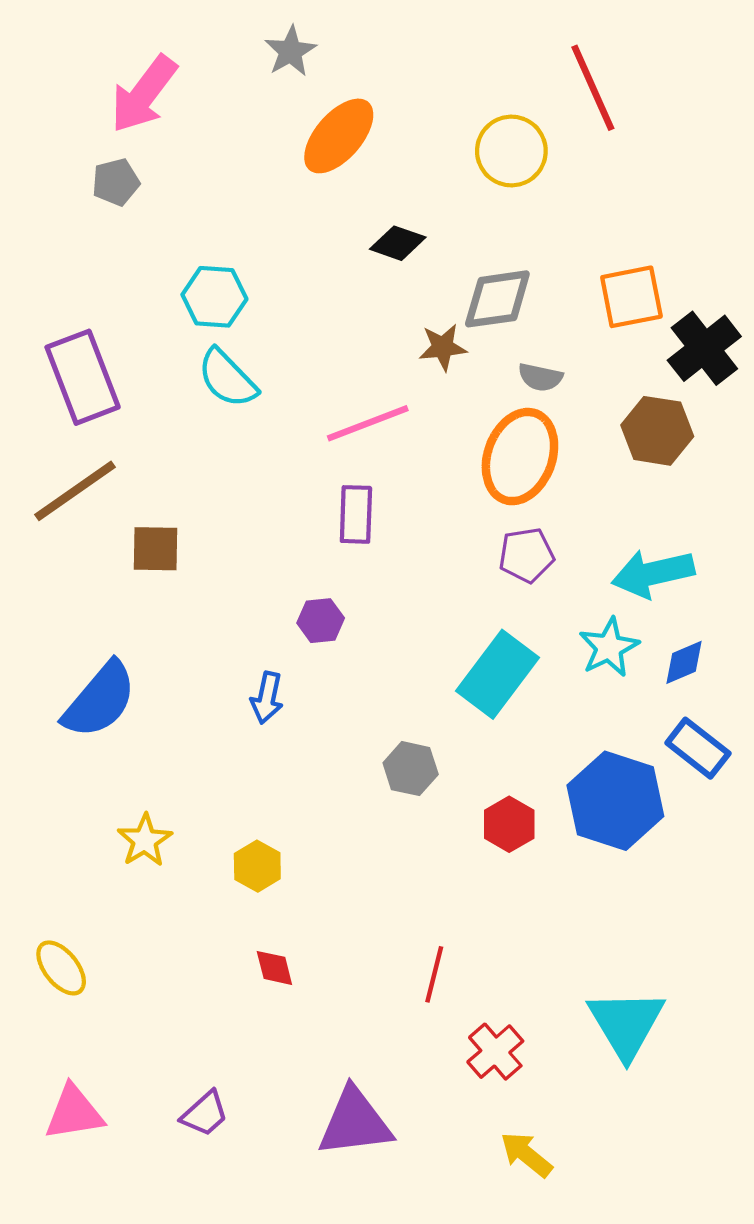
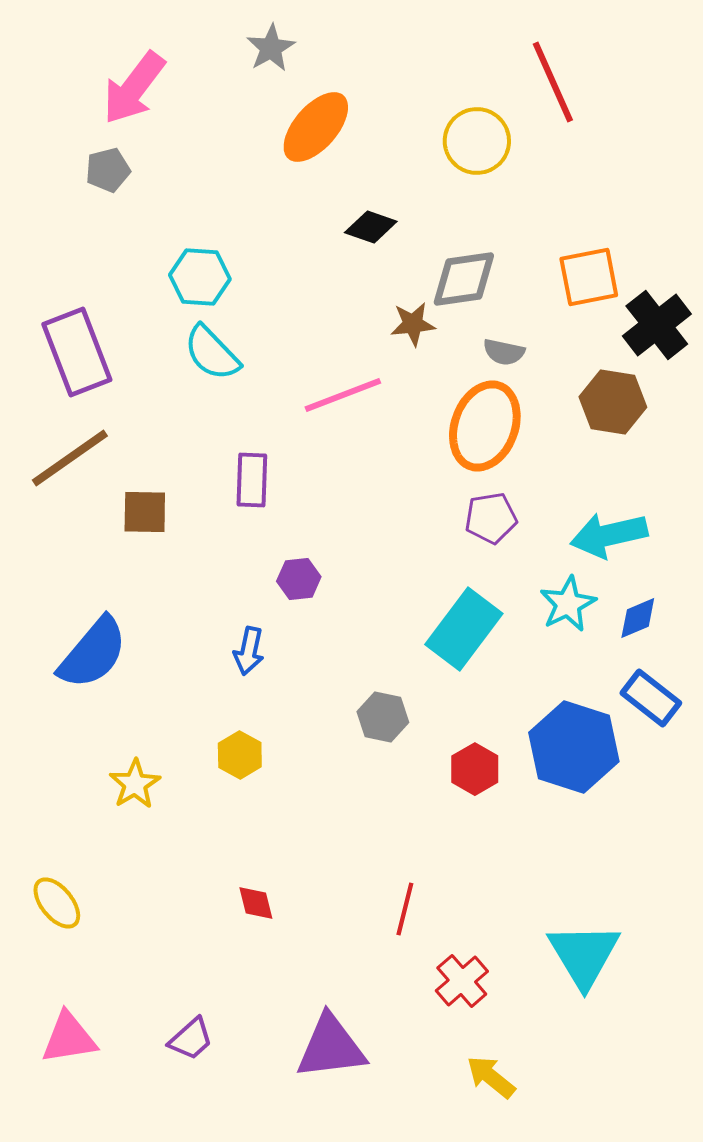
purple rectangle: (356, 514) -> (252, 480), moved
yellow hexagon: (257, 866) -> (240, 755), moved

